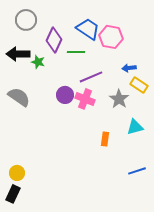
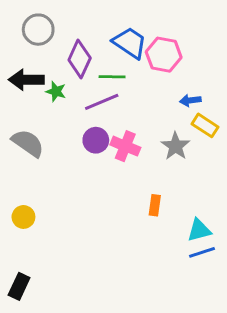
purple line: (91, 77) -> (102, 102), moved
cyan triangle: (135, 127) -> (199, 230), moved
yellow circle: (17, 173) -> (23, 217), moved

